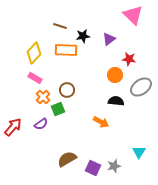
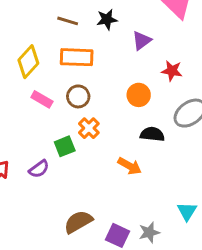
black star: (83, 36) -> (107, 19), moved
orange circle: (115, 75) -> (139, 95), moved
pink rectangle: (35, 78) -> (42, 99), moved
brown circle: (67, 90) -> (78, 96), moved
orange cross: (43, 97) -> (89, 128), moved

